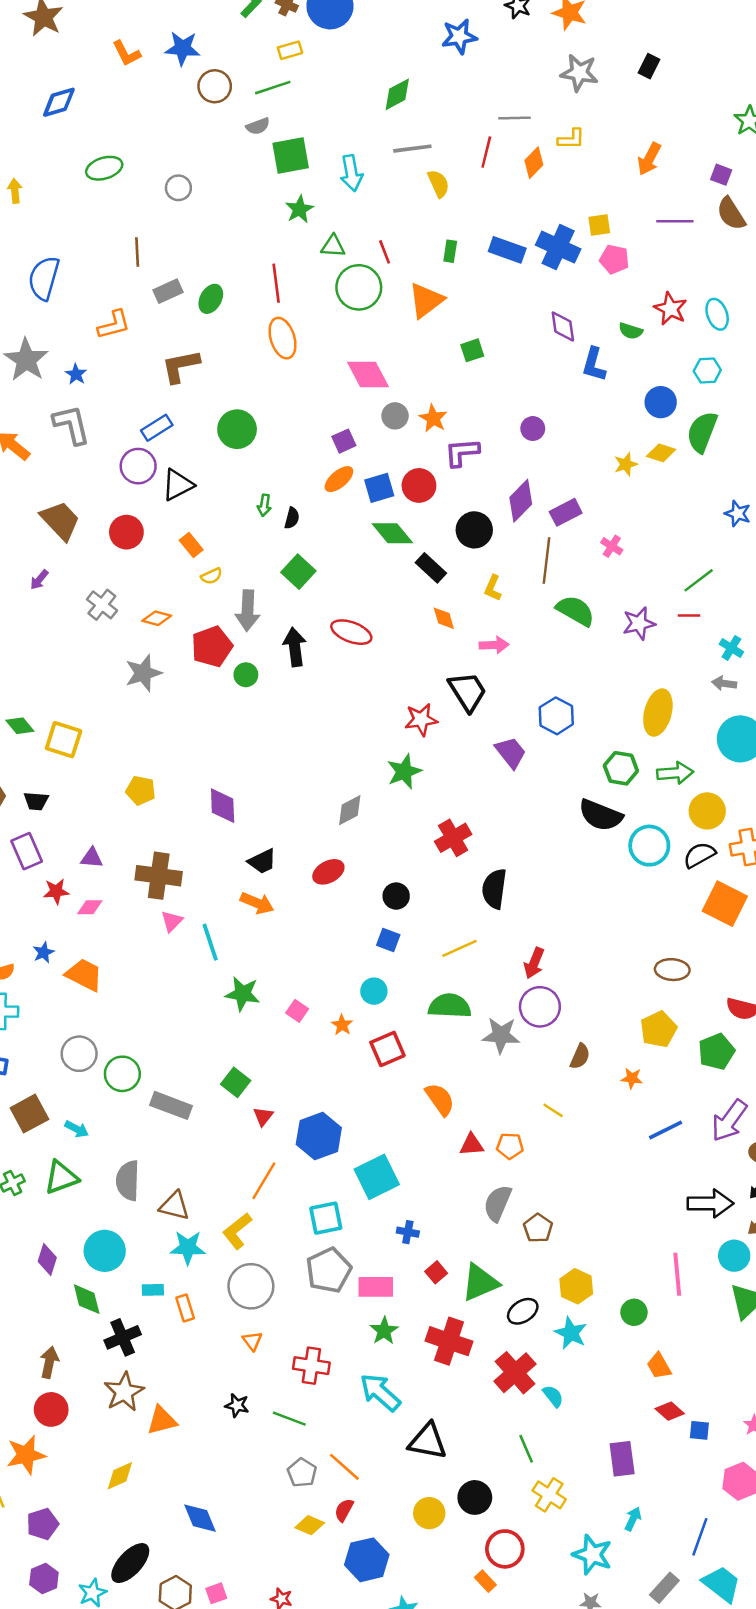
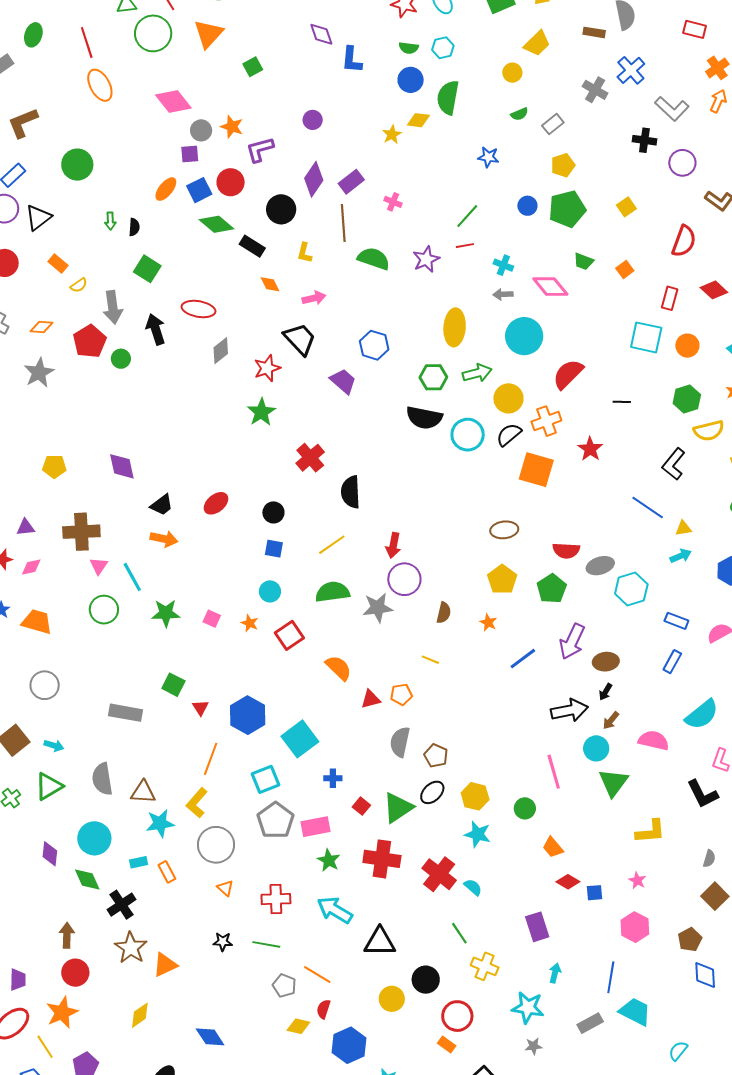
green ellipse: (211, 299) -> (33, 35), moved
green semicircle: (631, 331) -> (409, 48), moved
purple square: (344, 441) -> (190, 154), moved, turned 30
gray diamond: (350, 810) -> (221, 351), moved
green circle: (122, 1074) -> (104, 610), moved
orange star: (632, 1078) -> (488, 622), turned 30
black ellipse: (523, 1311) -> (432, 792), moved
gray rectangle: (664, 1588) -> (590, 1023), turned 30

